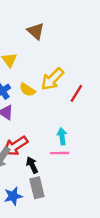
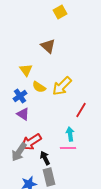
yellow semicircle: (27, 90) -> (39, 87), moved
red line: (76, 93) -> (81, 110), moved

